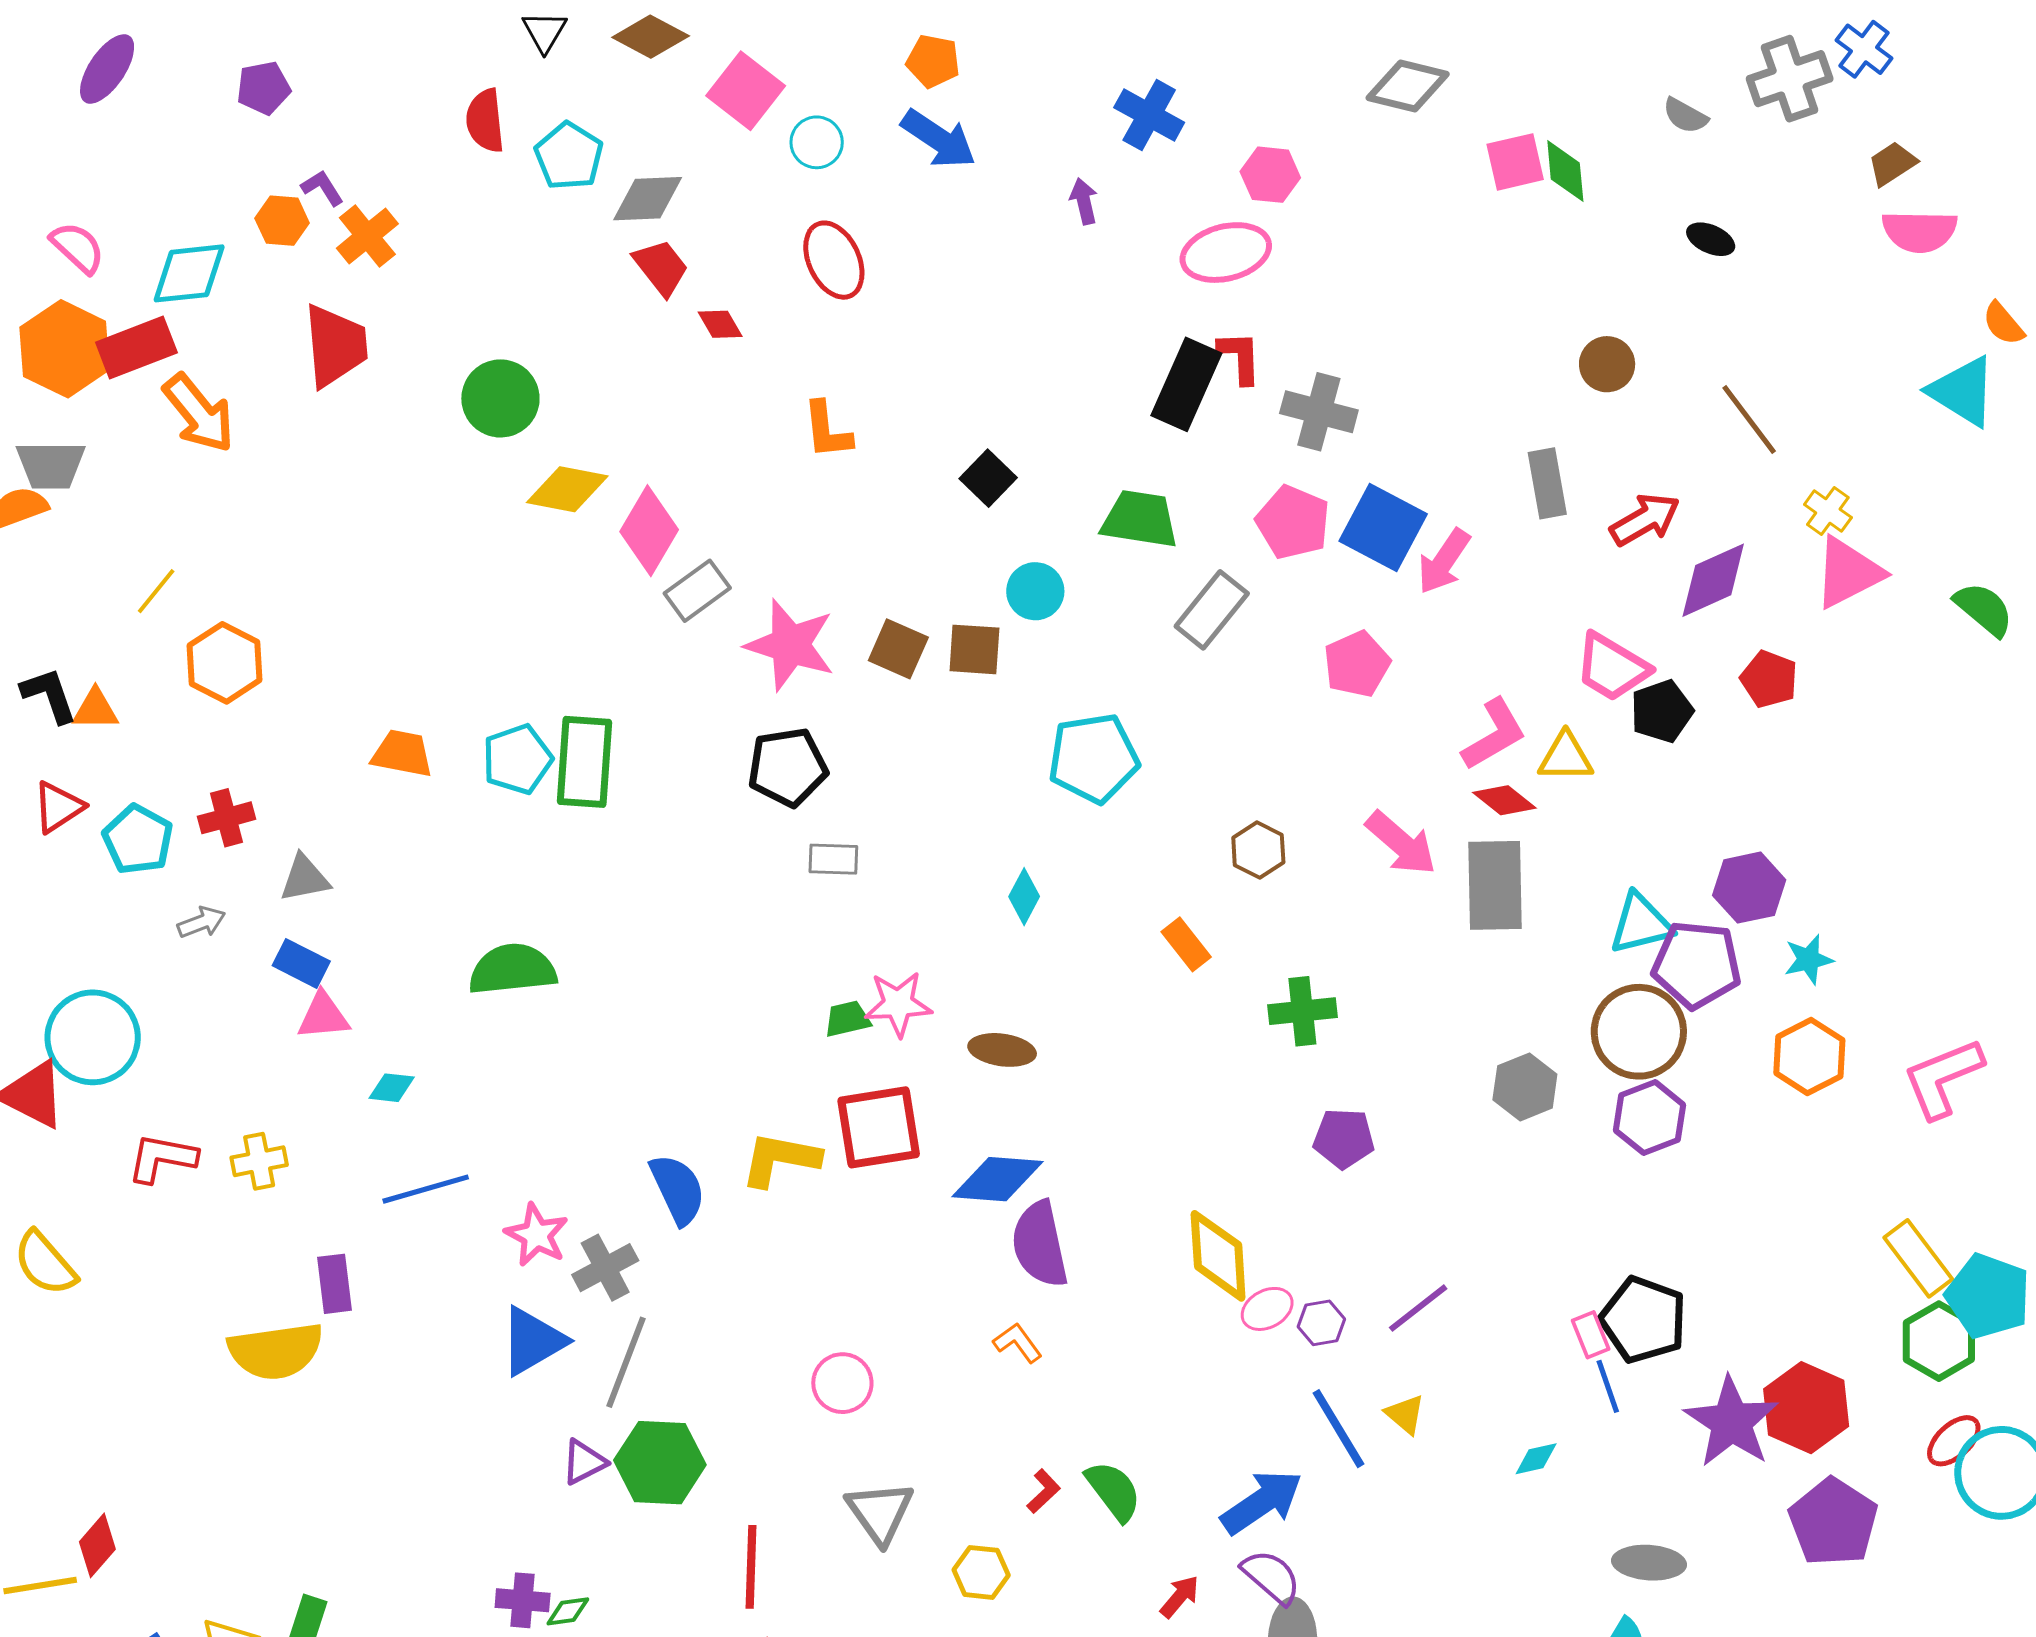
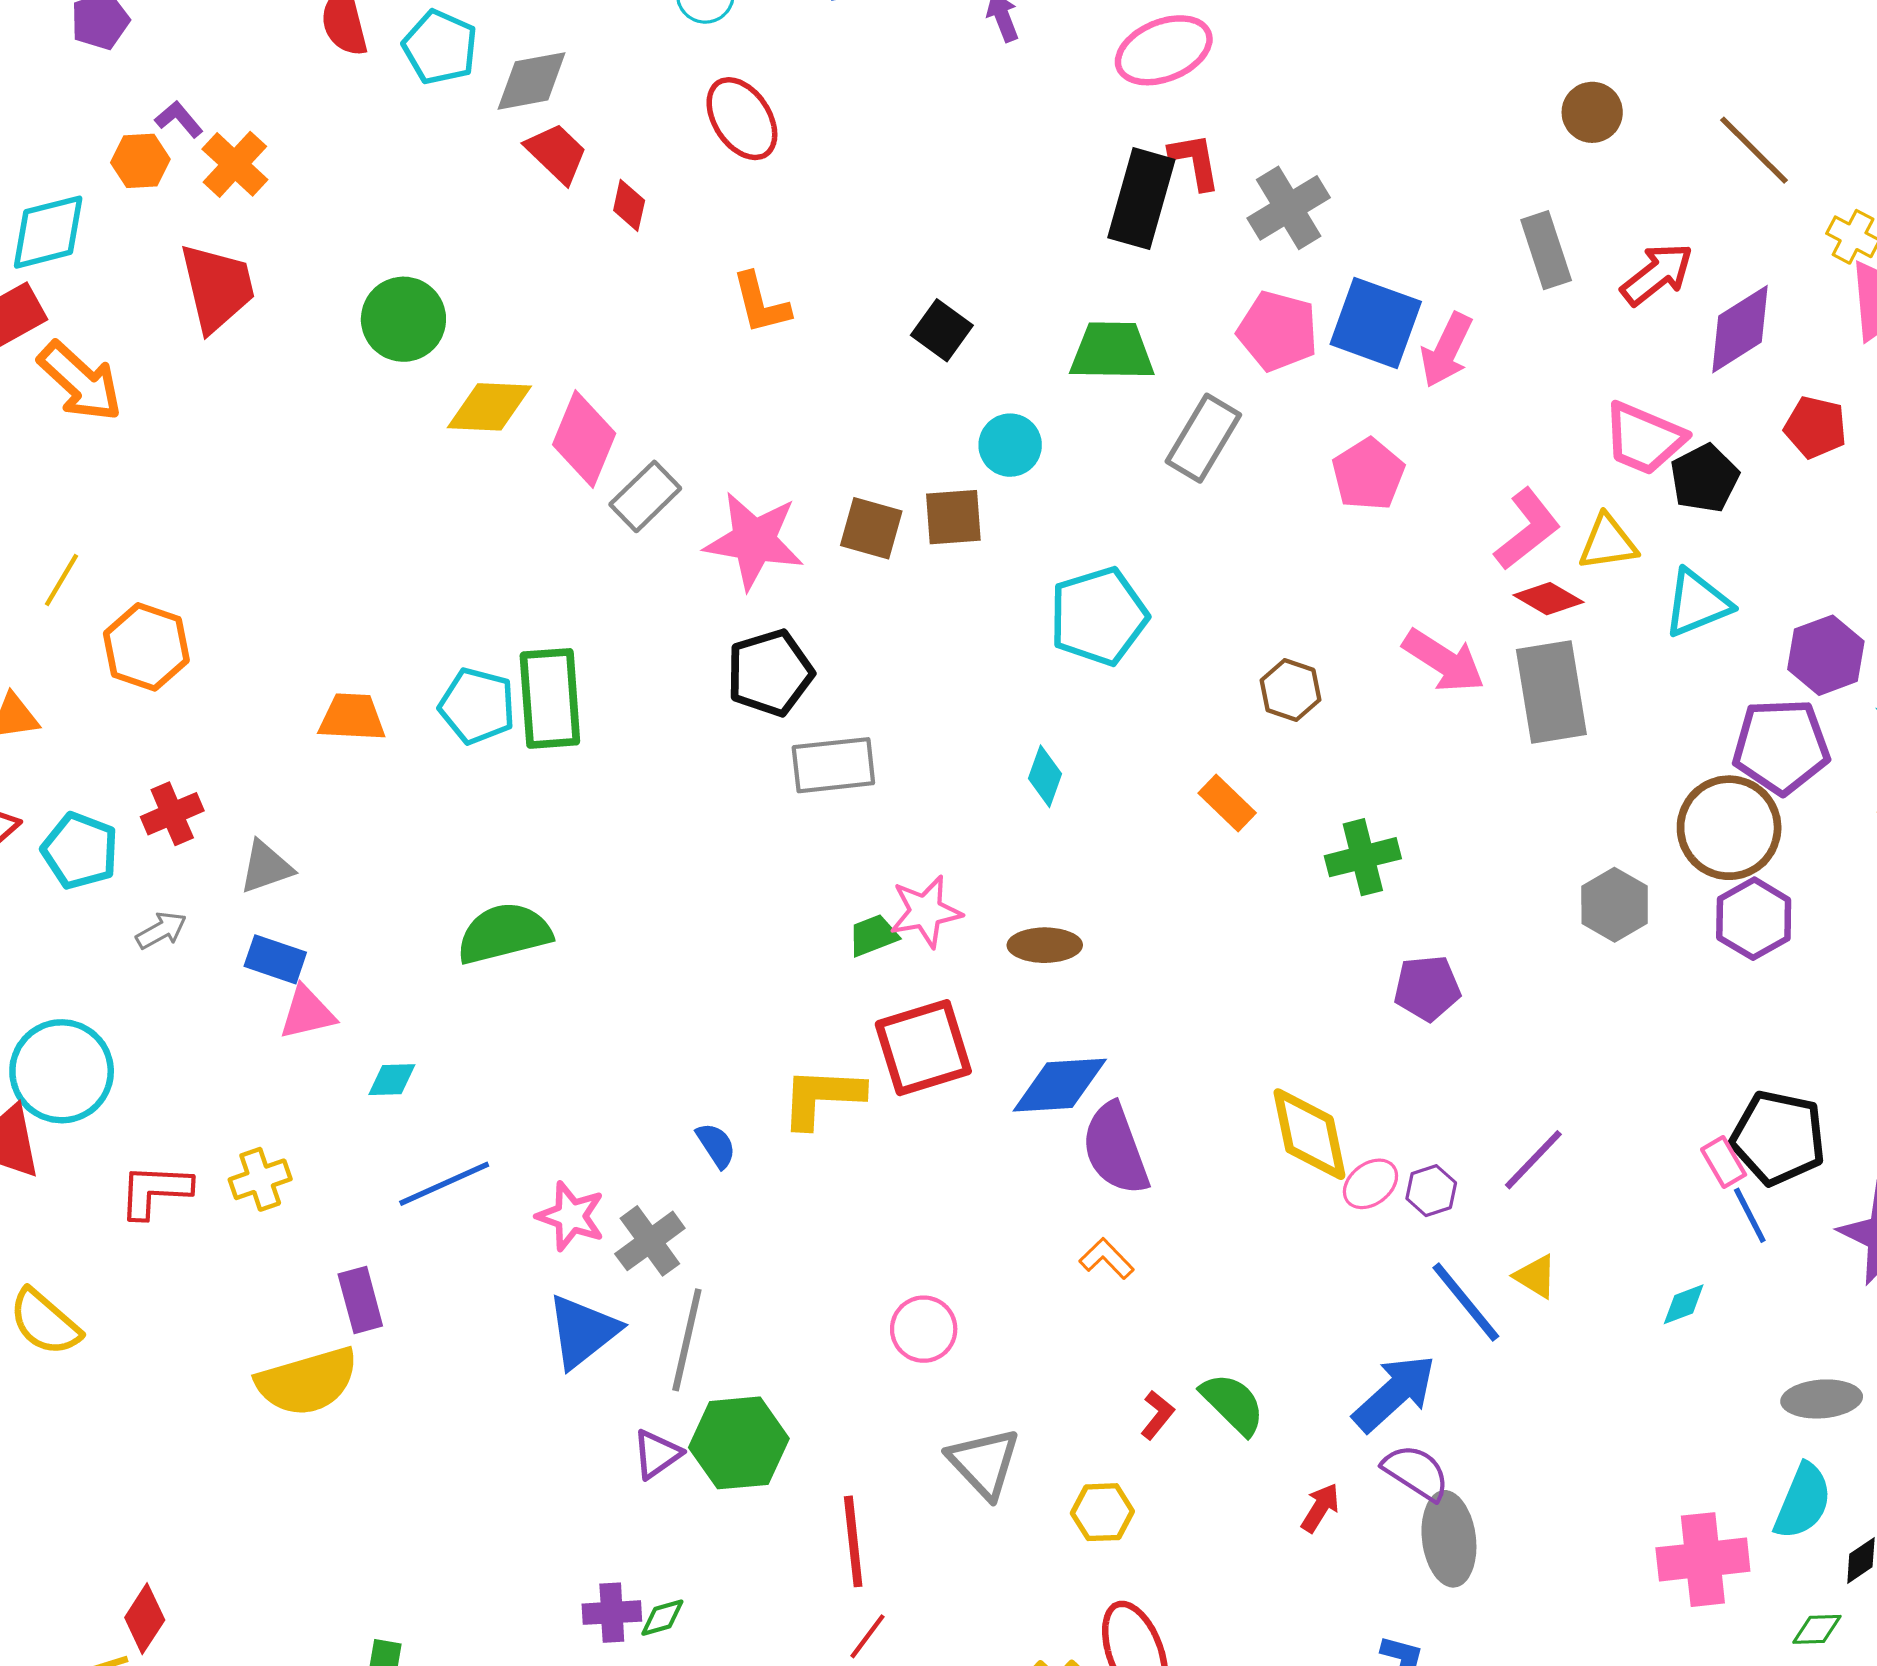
red diamond: (720, 324) -> (629, 205), turned 51
gray cross: (1319, 412) -> (1289, 208), turned -38
cyan pentagon: (517, 759) -> (477, 706), turned -30
gray rectangle: (833, 859) -> (833, 765), size x1.5
cyan triangle: (1641, 924) -> (1697, 603), moved
blue semicircle: (678, 1189) -> (716, 1145), size x0.6

